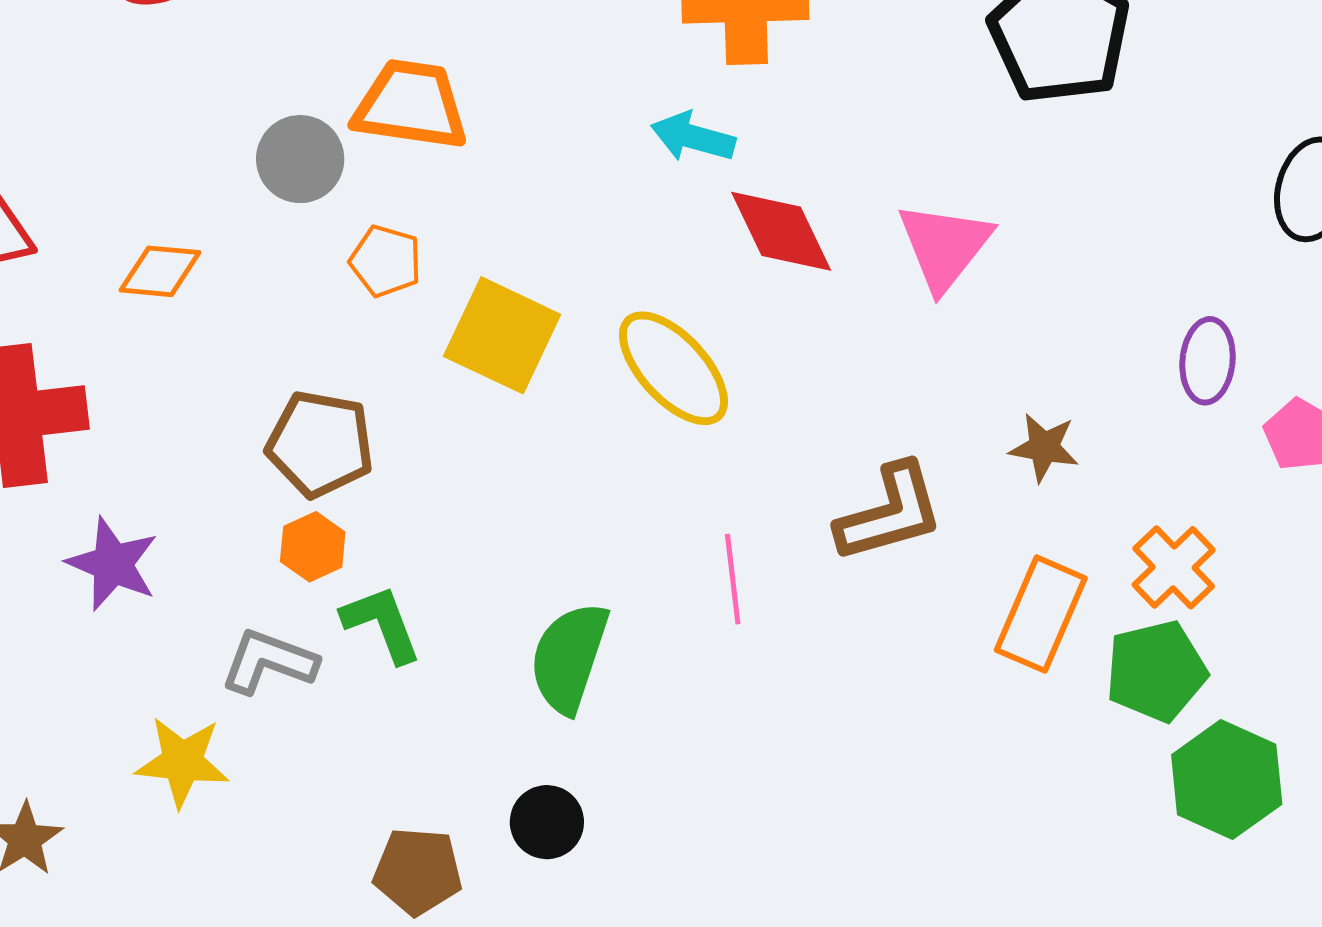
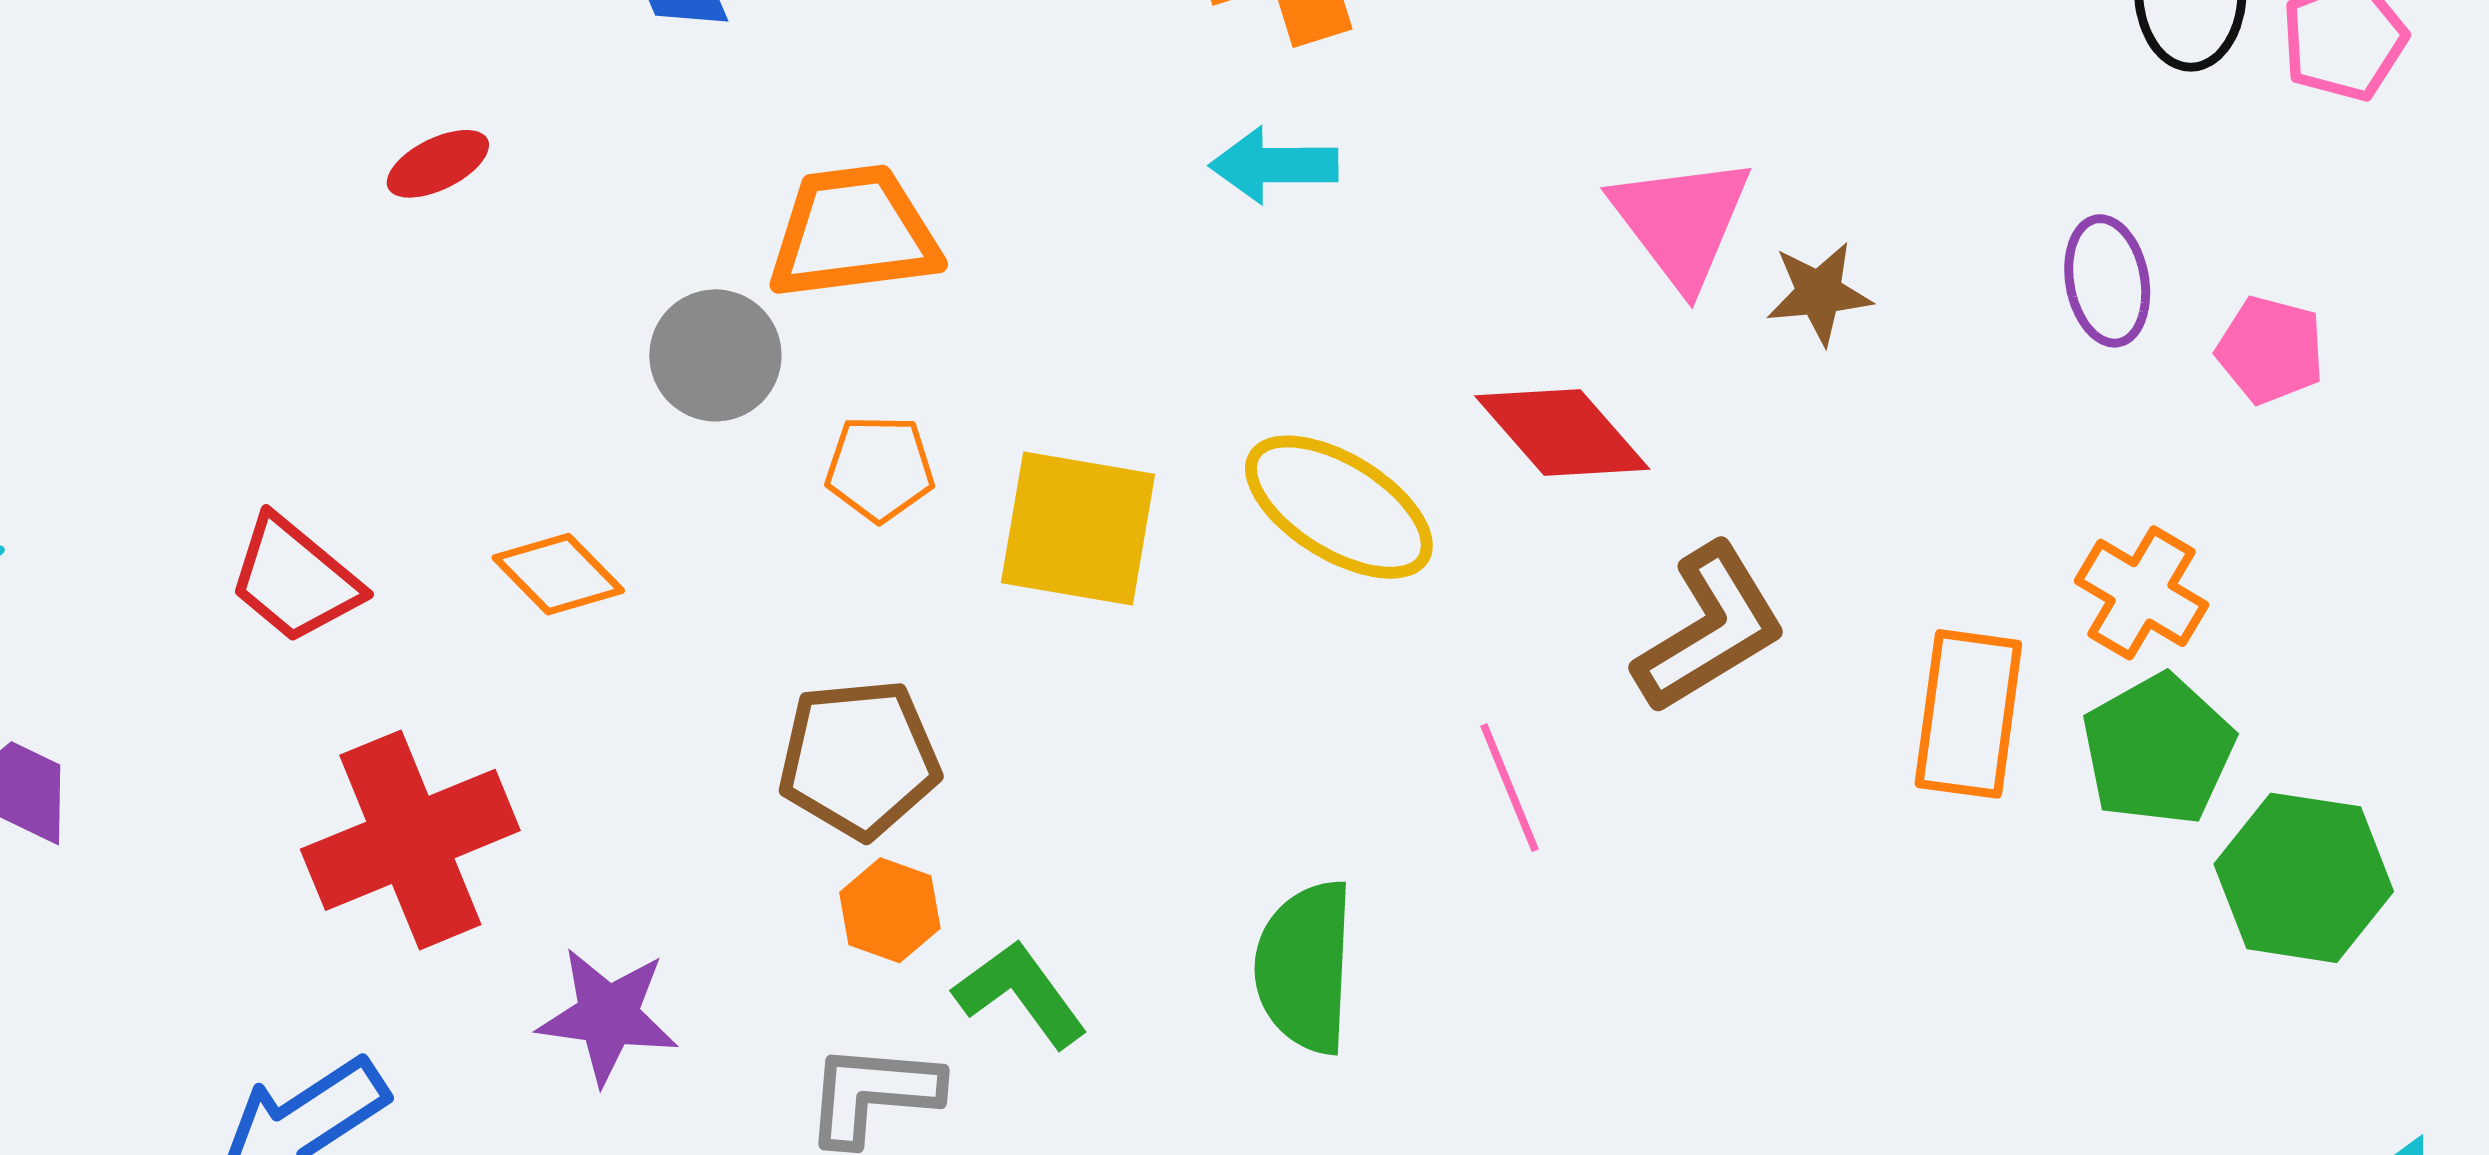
red diamond: (781, 231) -> (1562, 432), moved
orange diamond: (160, 271) -> (558, 574), turned 56
brown star: (1044, 447) -> (1819, 293), moved

